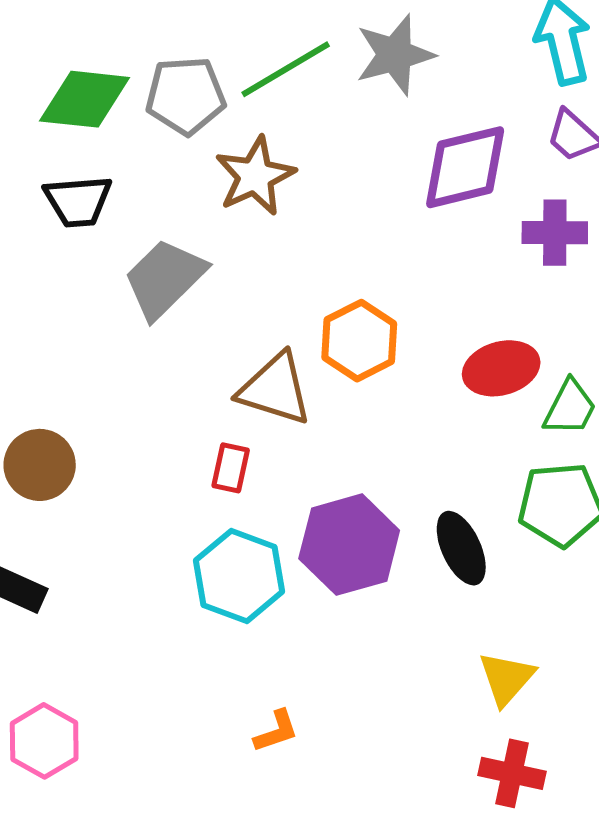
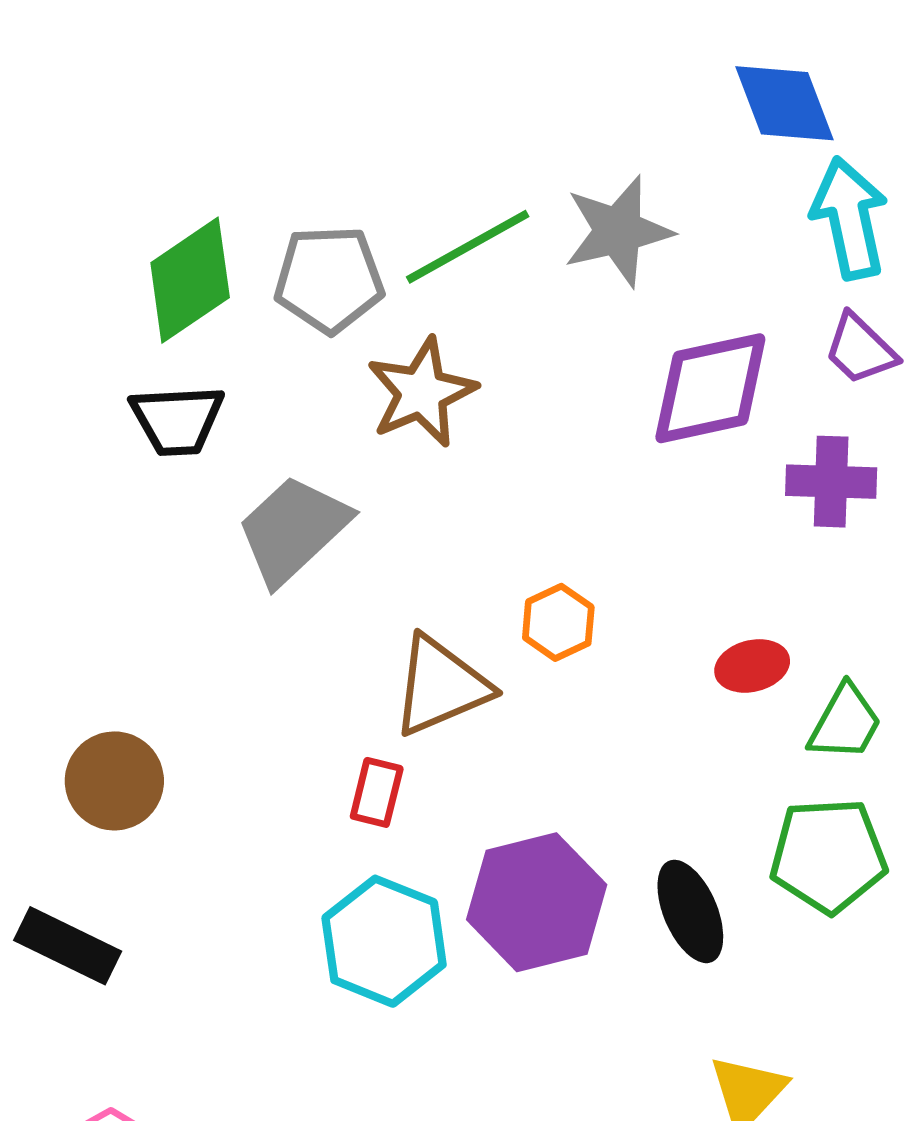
green diamond: (85, 99) -> (190, 280), turned -42
orange hexagon: (359, 341) -> (558, 622), size x0.7
red ellipse: (501, 368) -> (752, 666), size x0.7
brown triangle: (275, 389) -> (441, 686), turned -42

